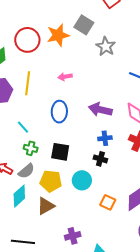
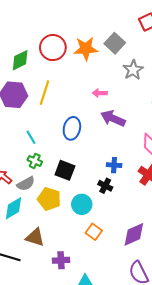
pink arrow: (65, 77) -> (100, 93), moved
purple arrow: (100, 110) -> (113, 118), moved
orange square: (108, 202) -> (94, 232), moved
brown triangle: (46, 206) -> (35, 237), moved, turned 36

